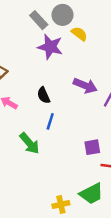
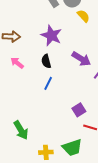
purple star: (50, 47) -> (51, 35), moved
green arrow: (29, 143) -> (21, 130), moved
purple square: (92, 147) -> (79, 110), turned -32

